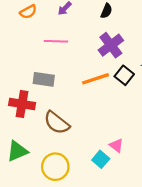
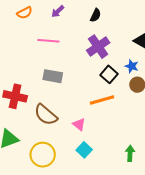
gray rectangle: (44, 79) -> (53, 76), moved
orange line: (95, 79) -> (102, 100), moved
pink triangle: (116, 145) -> (79, 124), moved

